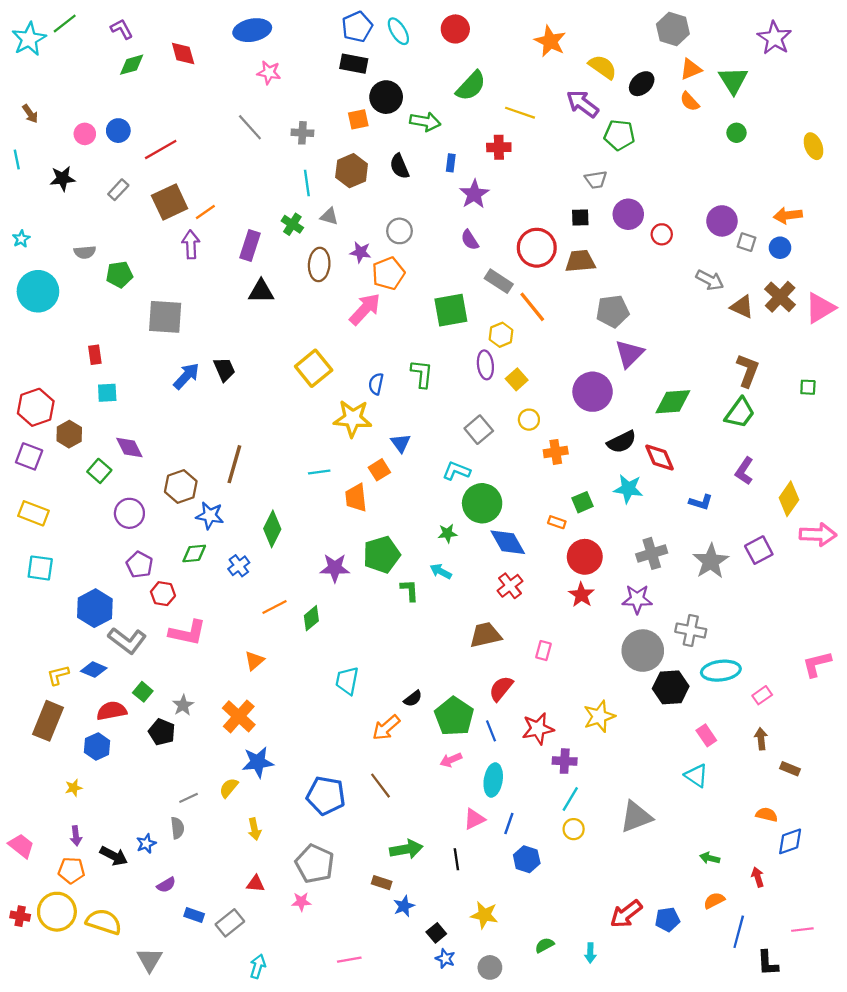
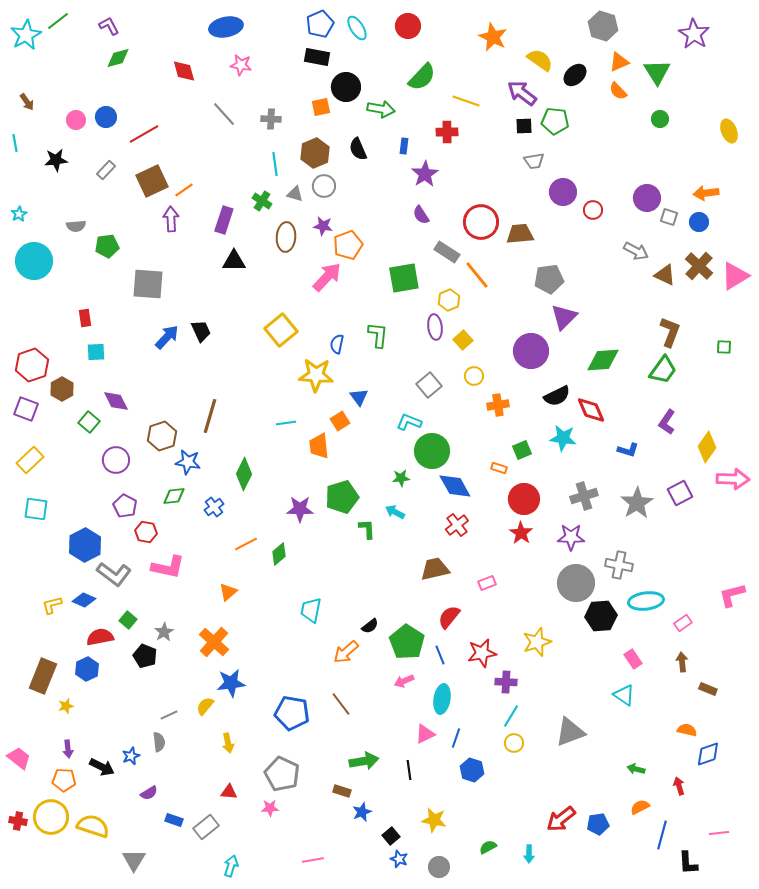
red diamond: (183, 54) -> (184, 71), moved
black square: (580, 218) -> (524, 126), moved
gray circle: (399, 231) -> (324, 186), moved
yellow rectangle: (33, 513) -> (30, 460), turned -64
pink rectangle: (543, 651) -> (487, 583), turned 54
brown rectangle: (48, 721) -> (43, 676), moved

